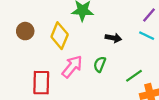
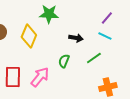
pink arrow: (72, 67) -> (40, 77), moved
green line: (134, 76) -> (94, 58), moved

